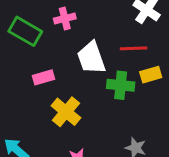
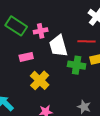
pink cross: (65, 18) -> (41, 31), moved

